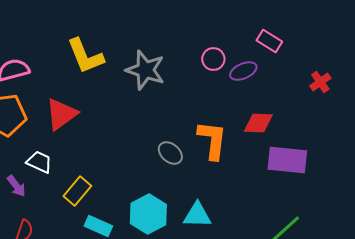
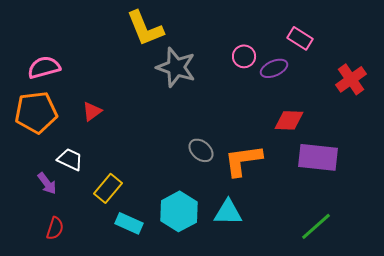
yellow L-shape: (85, 56) -> (145, 28), moved
red cross: (320, 82) -> (351, 79), size x1.4
red triangle: (61, 114) -> (92, 111), size x0.6
orange L-shape: (212, 140) -> (243, 160), moved, turned -105

